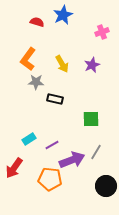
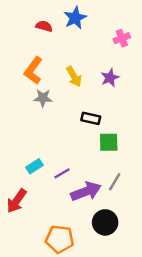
black rectangle: (55, 99) -> (91, 118), moved
orange pentagon: (50, 179) -> (60, 239), moved
black circle: (106, 186) -> (105, 222), moved

